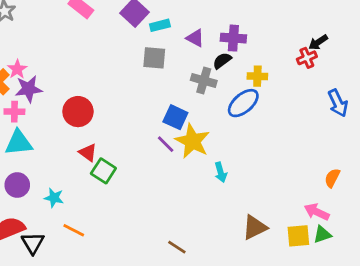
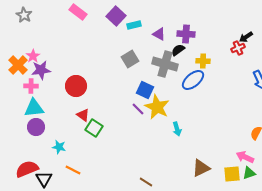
gray square: (154, 58) -> (130, 59), moved, turned -36
gray cross: (204, 80) -> (165, 64), size x1.4
purple circle: (17, 185) -> (36, 127), moved

